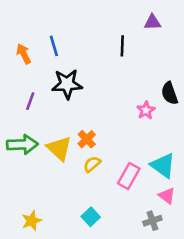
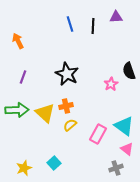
blue line: (54, 46) -> (70, 24), moved
black line: (122, 46) -> (93, 26), moved
black star: (67, 84) -> (67, 74), moved, turned 30
orange cross: (87, 139) -> (66, 106), turned 32
cyan square: (91, 217) -> (54, 163), moved

